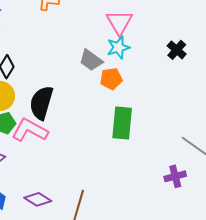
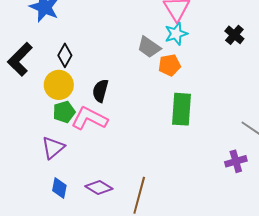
black semicircle: (41, 103) -> (100, 91), size x0.7

